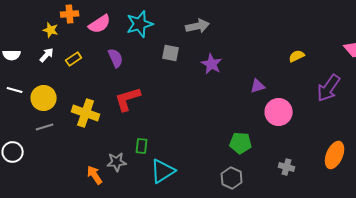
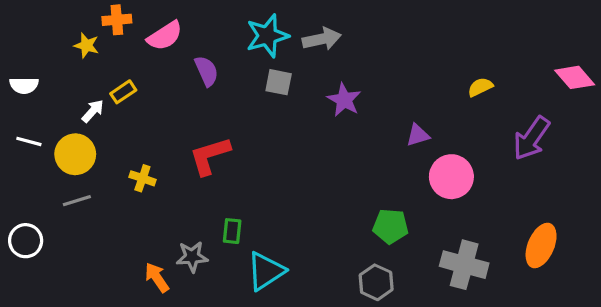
cyan star: (140, 24) -> (267, 36), moved
white arrow: (47, 55) -> (93, 111), moved
purple semicircle: (116, 58) -> (206, 71), moved
yellow cross: (86, 113) -> (142, 178), size x0.6
gray cross: (287, 167) -> (464, 265), size x1.8

